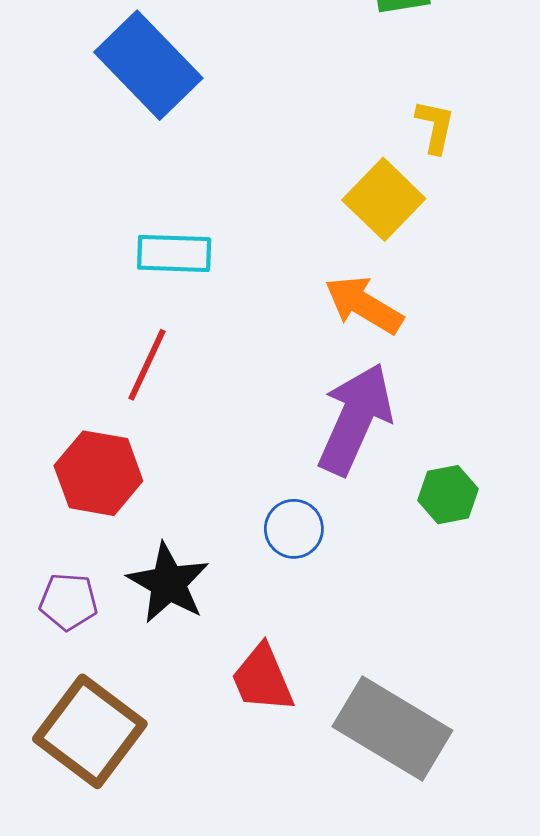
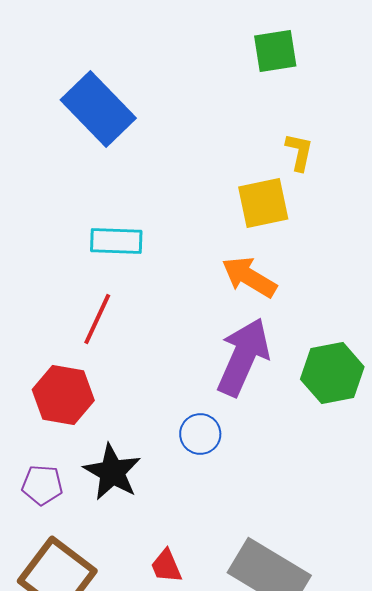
yellow square: (384, 199) -> (263, 203), turned 34
green hexagon: (448, 495) -> (332, 373), moved, size x1.5
red trapezoid: (263, 679) -> (166, 566), moved, size x0.7

